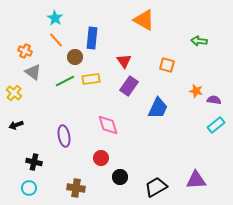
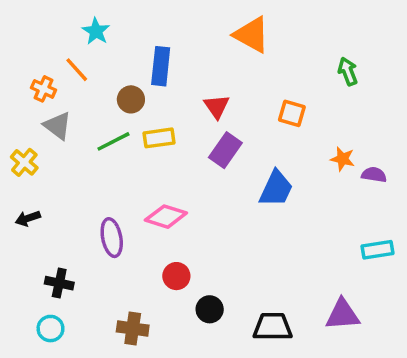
orange line: (56, 40) -> (77, 70), moved
green arrow: (199, 41) -> (348, 71), turned 63
pink diamond: (108, 125) -> (166, 217), moved, turned -55
cyan rectangle: (216, 125) -> (377, 250), moved, turned 30
black trapezoid: (156, 187) -> (273, 327), turned 30

